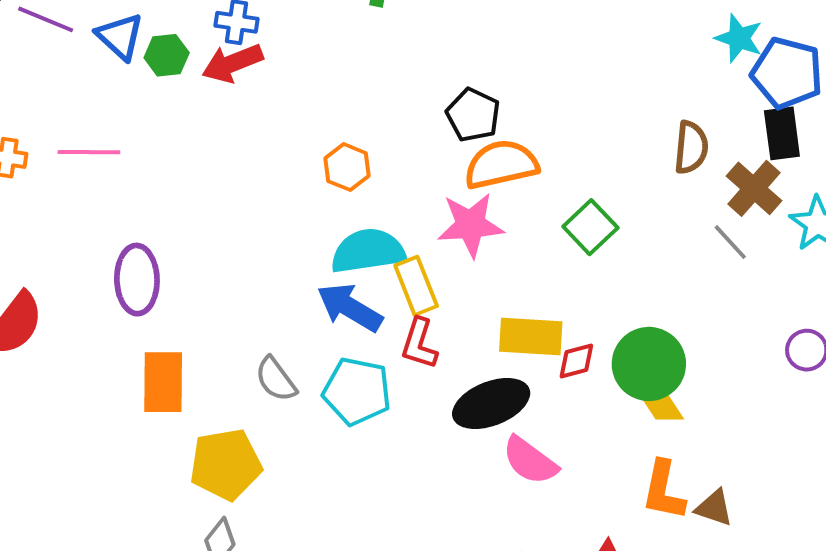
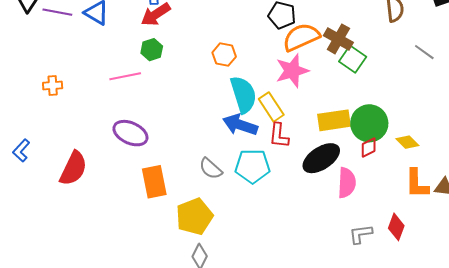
green hexagon: (167, 55) -> (152, 50), moved
pink line: (89, 152) -> (125, 76), moved
brown cross: (754, 188) -> (338, 39), moved
cyan semicircle: (368, 251) -> (243, 95), turned 93
purple ellipse: (137, 280) -> (130, 133), turned -52
red diamond: (576, 361) -> (369, 147), moved
green circle: (649, 364) -> (369, 123), moved
pink semicircle: (530, 461) -> (347, 183), turned -112

